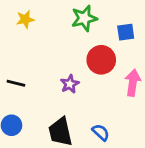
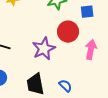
purple star: (70, 84) -> (44, 49), size x1.6

